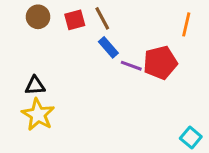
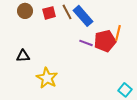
orange line: (186, 24) -> (118, 33), moved
blue rectangle: (108, 47) -> (83, 16), moved, size x1.5
yellow star: (38, 115) -> (47, 78), moved

